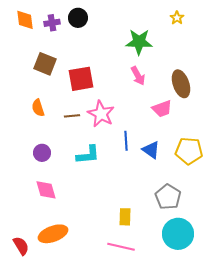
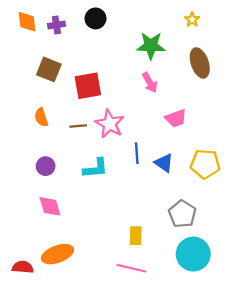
black circle: (78, 18) -> (95, 18), moved
brown ellipse: (181, 84) -> (200, 63), moved
red semicircle: (21, 246) -> (23, 267), turned -54

